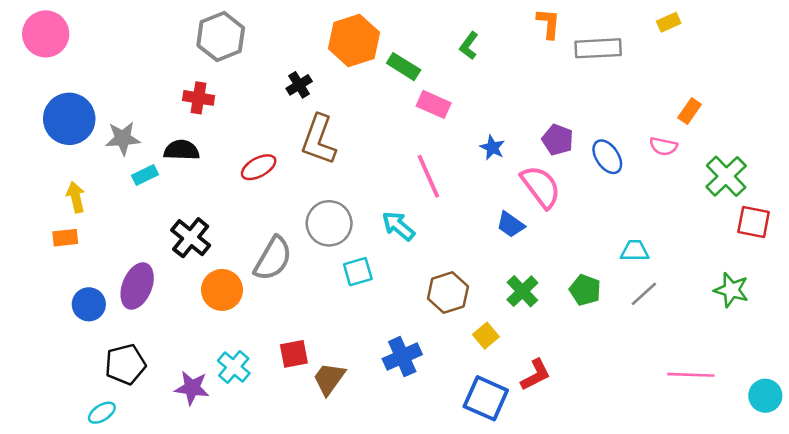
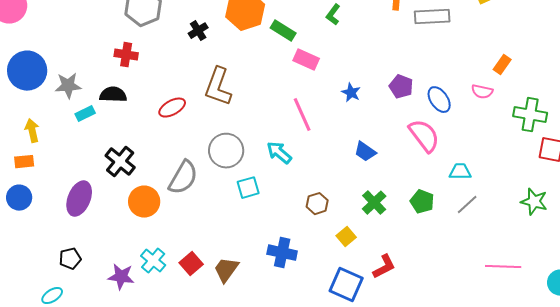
black cross: (299, 85) -> (198, 31), moved
green cross: (726, 176) -> (530, 115), turned -36
pink semicircle: (541, 187) -> (424, 136), moved
brown hexagon: (448, 293) -> (317, 204), size x0.7
blue circle: (89, 304) -> (19, 198), moved
red square: (294, 354) -> (191, 264), moved, turned -30
blue cross: (402, 357) -> (282, 253), turned 36
black pentagon: (125, 364) -> (70, 259), size x0.7

